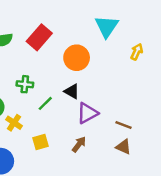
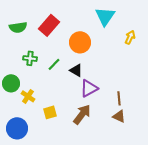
green cross: (25, 84) -> (30, 58), moved
green line: (45, 103) -> (54, 64), moved
brown line: (123, 125) -> (119, 98), turned 64
brown arrow: (79, 144) -> (82, 114), size x1.5

